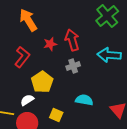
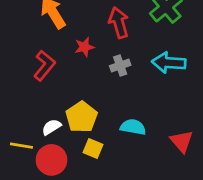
red arrow: (72, 40) -> (119, 23), moved
gray cross: (73, 66) -> (120, 66), moved
yellow pentagon: (42, 82) -> (82, 117), moved

